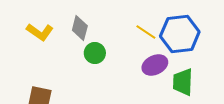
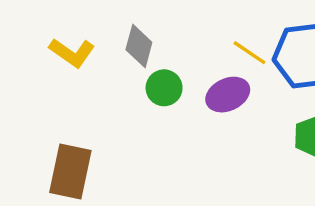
purple ellipse: (155, 65) -> (228, 95), moved

